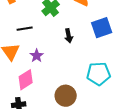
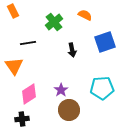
purple star: (37, 56) -> (61, 90), moved

